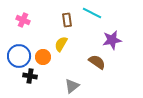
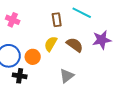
brown semicircle: (97, 62) -> (75, 45), moved
gray triangle: (72, 86) -> (67, 76), moved

